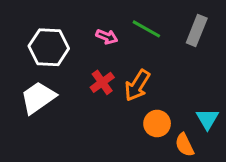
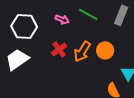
orange circle: (157, 124) -> (105, 50), moved

